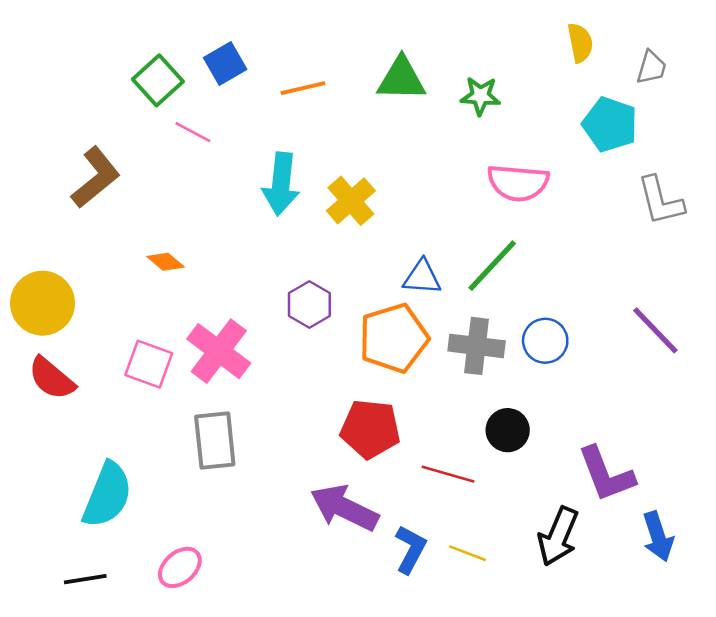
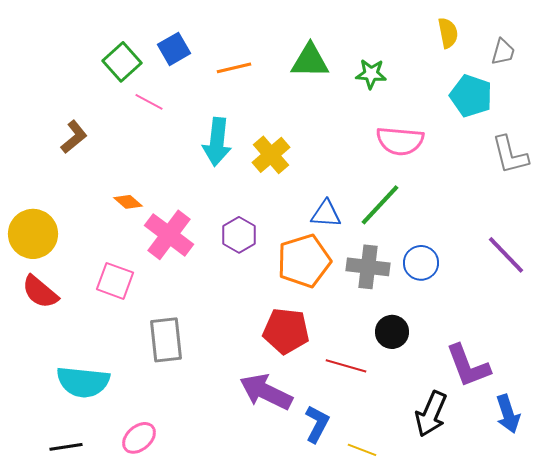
brown L-shape: (96, 178) -> (74, 137), size x0.7
pink cross: (219, 351) -> (169, 235), moved
cyan semicircle: (107, 495) -> (83, 382), turned 74
yellow line: (467, 553) -> (362, 450), moved

